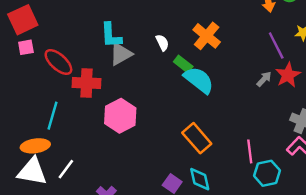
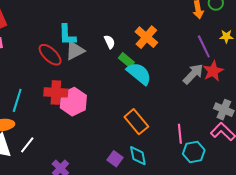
red ellipse: (58, 62) -> (50, 55), moved
gray arrow: (264, 79) -> (193, 74), size x1.6
red cross: (87, 83) -> (56, 92), moved

